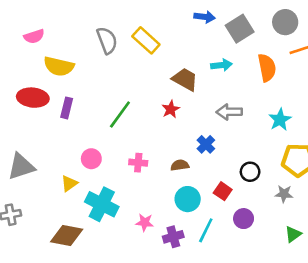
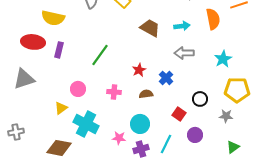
cyan arrow: (221, 65) -> (182, 26), moved
red star: (171, 109) -> (139, 70), moved
gray triangle: (21, 167) -> (24, 79), moved
cyan circle: (188, 199) -> (140, 124), moved

